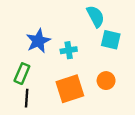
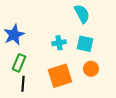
cyan square: (111, 40) -> (85, 44), moved
blue star: (38, 41) -> (14, 35), moved

